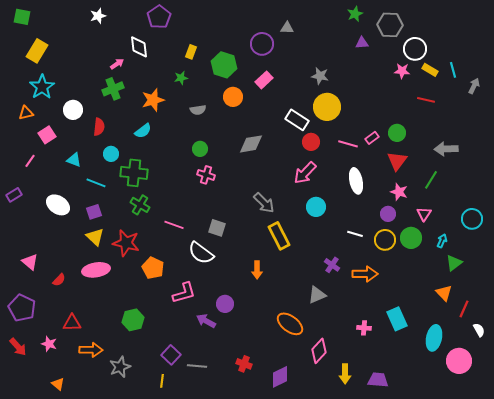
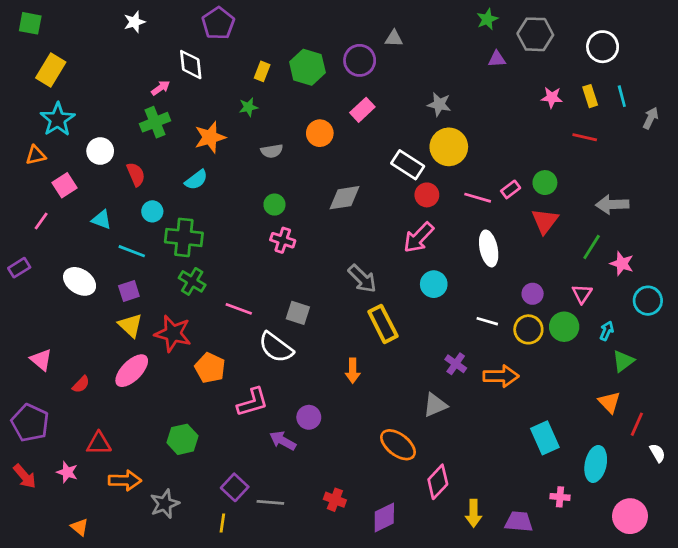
white circle: (415, 49) -> (603, 47), moved
green hexagon: (224, 65) -> (307, 67), moved
yellow rectangle: (430, 70) -> (590, 96), turned 42
red semicircle: (99, 127) -> (136, 174), turned -30
pink star: (399, 192) -> (622, 264), moved
pink ellipse: (96, 270) -> (132, 371), turned -36
pink cross: (364, 328) -> (560, 497), moved
pink circle: (459, 361) -> (630, 516), moved

